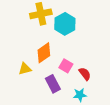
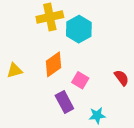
yellow triangle: (25, 69) -> (15, 70), moved
red semicircle: (85, 74) -> (122, 78), moved

